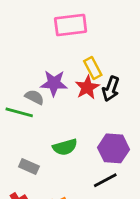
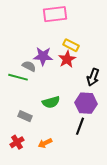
yellow rectangle: (93, 68) -> (71, 45), turned -35
black arrow: (111, 89) -> (93, 77), moved
black line: (105, 180) -> (80, 126), turned -42

